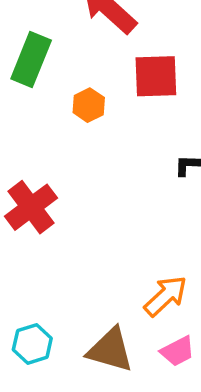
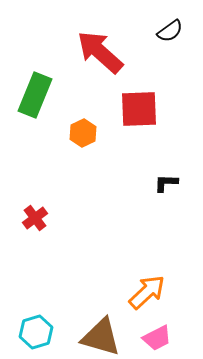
red cross: (31, 207) -> (35, 218), size x0.6

